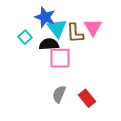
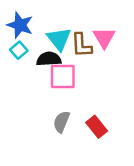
blue star: (45, 17) -> (20, 25), moved

